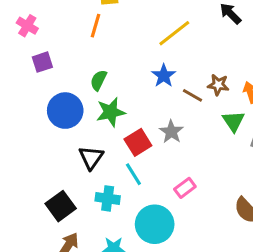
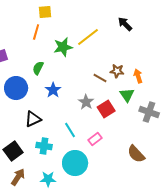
blue star: (164, 76) -> (53, 90), moved
green star: (111, 112) -> (63, 47), moved
red square: (138, 142) -> (106, 109), moved
black triangle: (91, 158) -> (33, 119), turned 30
cyan line: (133, 174) -> (70, 130), moved

